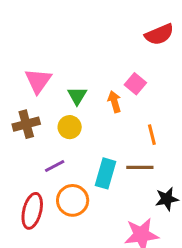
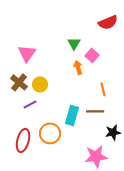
green triangle: (77, 96) -> (74, 43), moved
brown cross: (26, 124) -> (19, 82), turned -36
yellow circle: (70, 127) -> (40, 84), moved
purple line: (55, 166) -> (30, 104), moved

